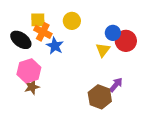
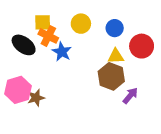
blue circle: (113, 33) -> (115, 28), moved
yellow triangle: (103, 50) -> (116, 56), turned 49
pink hexagon: (29, 71) -> (18, 90), moved
brown hexagon: (100, 97) -> (111, 76), moved

